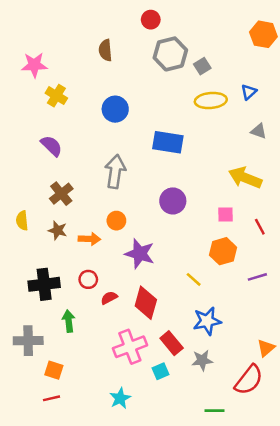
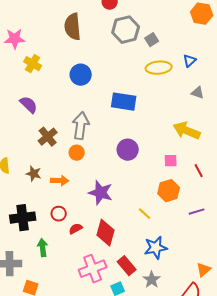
brown semicircle: (105, 50) -> (73, 27), size x1.5
brown cross: (61, 194) -> (48, 137), moved
orange circle: (116, 221) -> (77, 153), moved
gray star: (202, 360) -> (152, 280), turned -30

